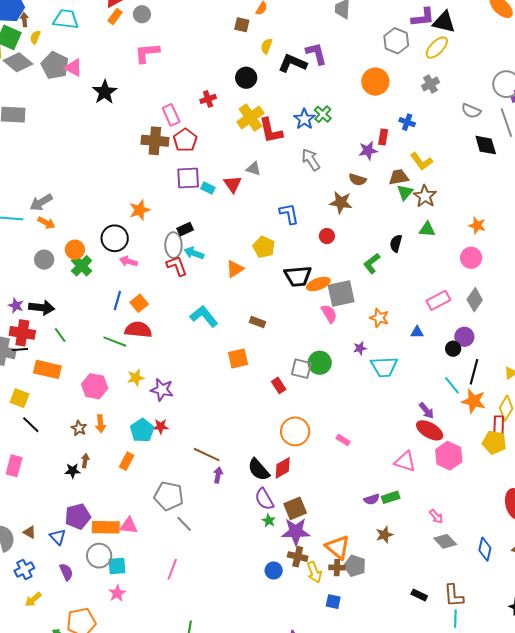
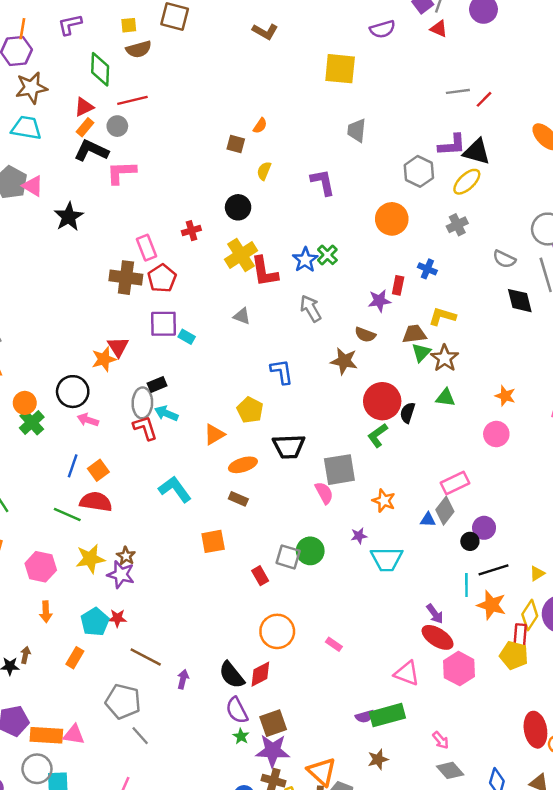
black L-shape: (292, 63) -> (91, 151), moved
yellow L-shape: (421, 161) -> (442, 316), turned 140
red triangle: (233, 184) -> (118, 347), moved
red circle: (327, 236) -> (382, 401), moved, size x2.0
orange ellipse: (318, 284) -> (243, 465), moved
gray diamond: (475, 300) -> (445, 511), moved
black line: (474, 372) -> (494, 570), turned 55
yellow star: (136, 378) -> (90, 559), size x1.4
cyan line: (452, 385) -> (466, 585), turned 36
brown star: (79, 428) -> (126, 556), moved
brown line: (207, 455) -> (146, 657), moved
green rectangle: (391, 497) -> (387, 715), size x1.6

